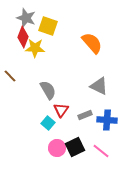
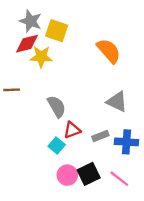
red diamond: (23, 37) -> (27, 44), turned 55
brown line: (10, 76) -> (12, 90), turned -48
red triangle: (61, 110) -> (72, 130), turned 35

